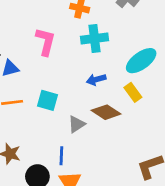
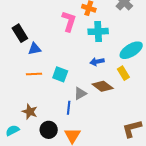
pink L-shape: (46, 42) -> (69, 21), moved
blue line: (61, 156) -> (69, 108), moved

